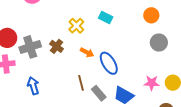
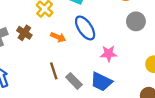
blue ellipse: (109, 63) -> (85, 28), moved
pink star: (152, 83) -> (109, 54), moved

